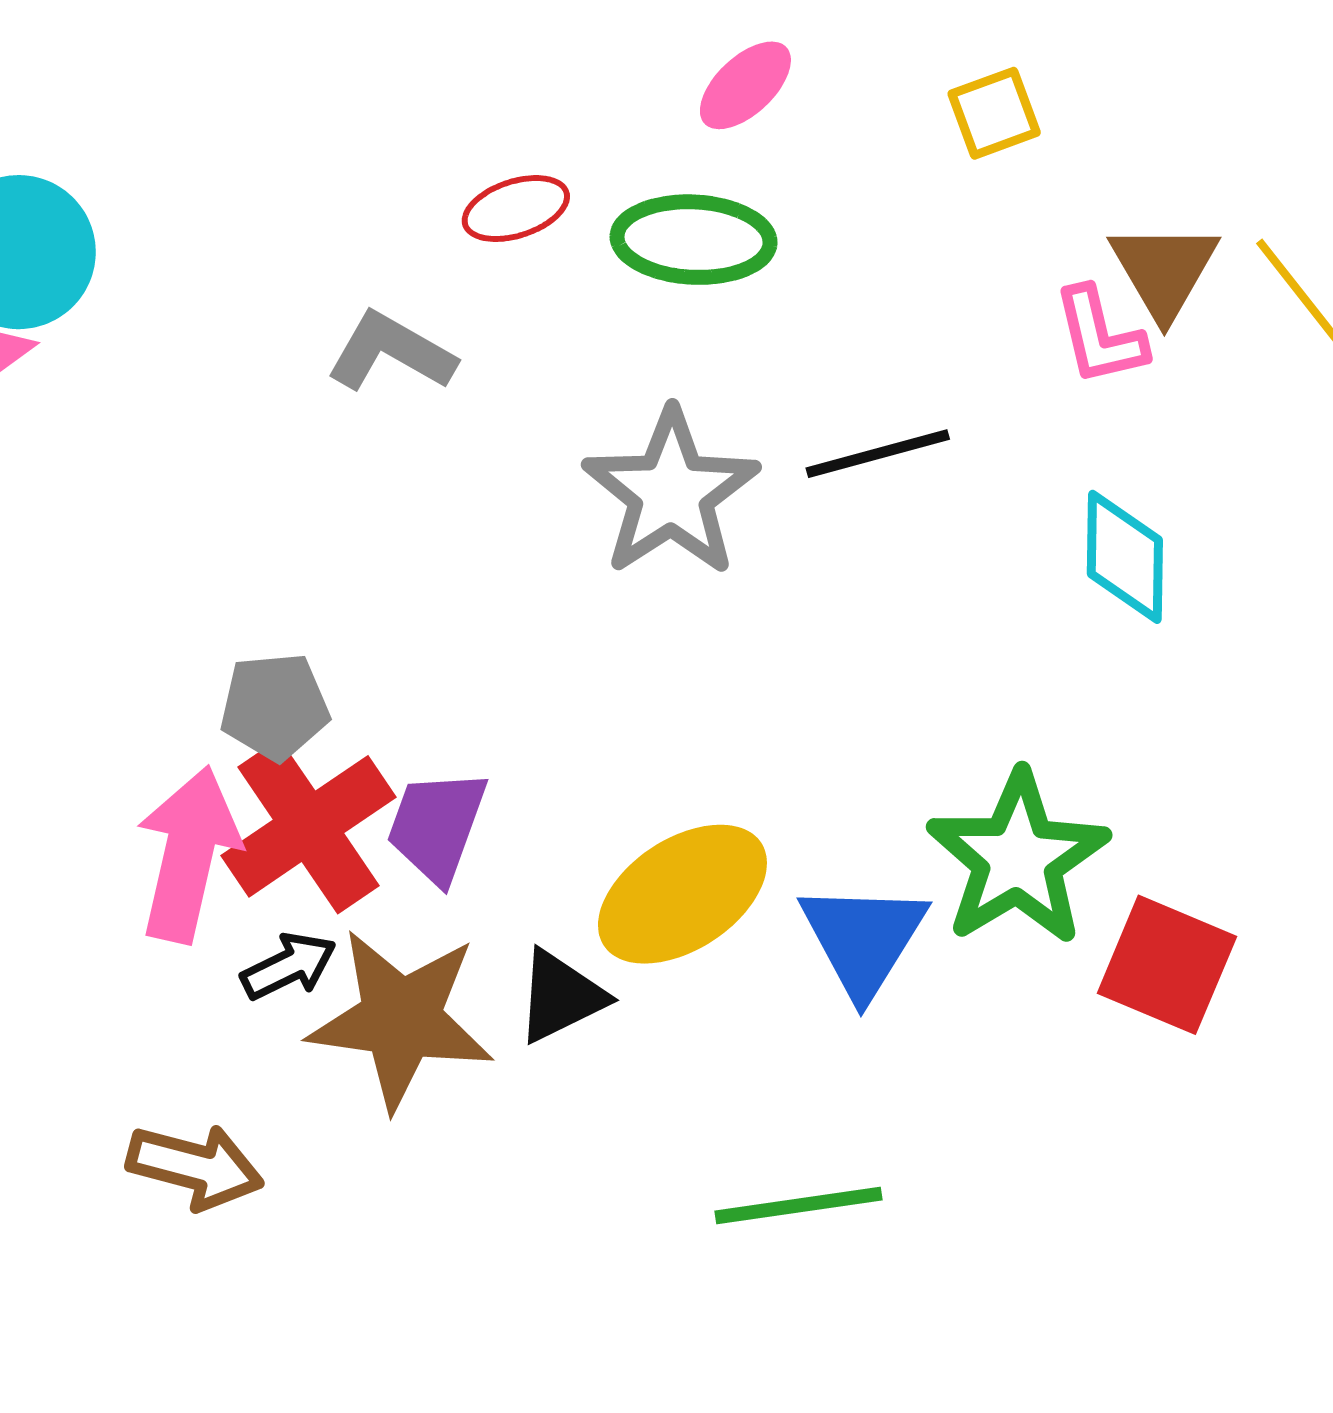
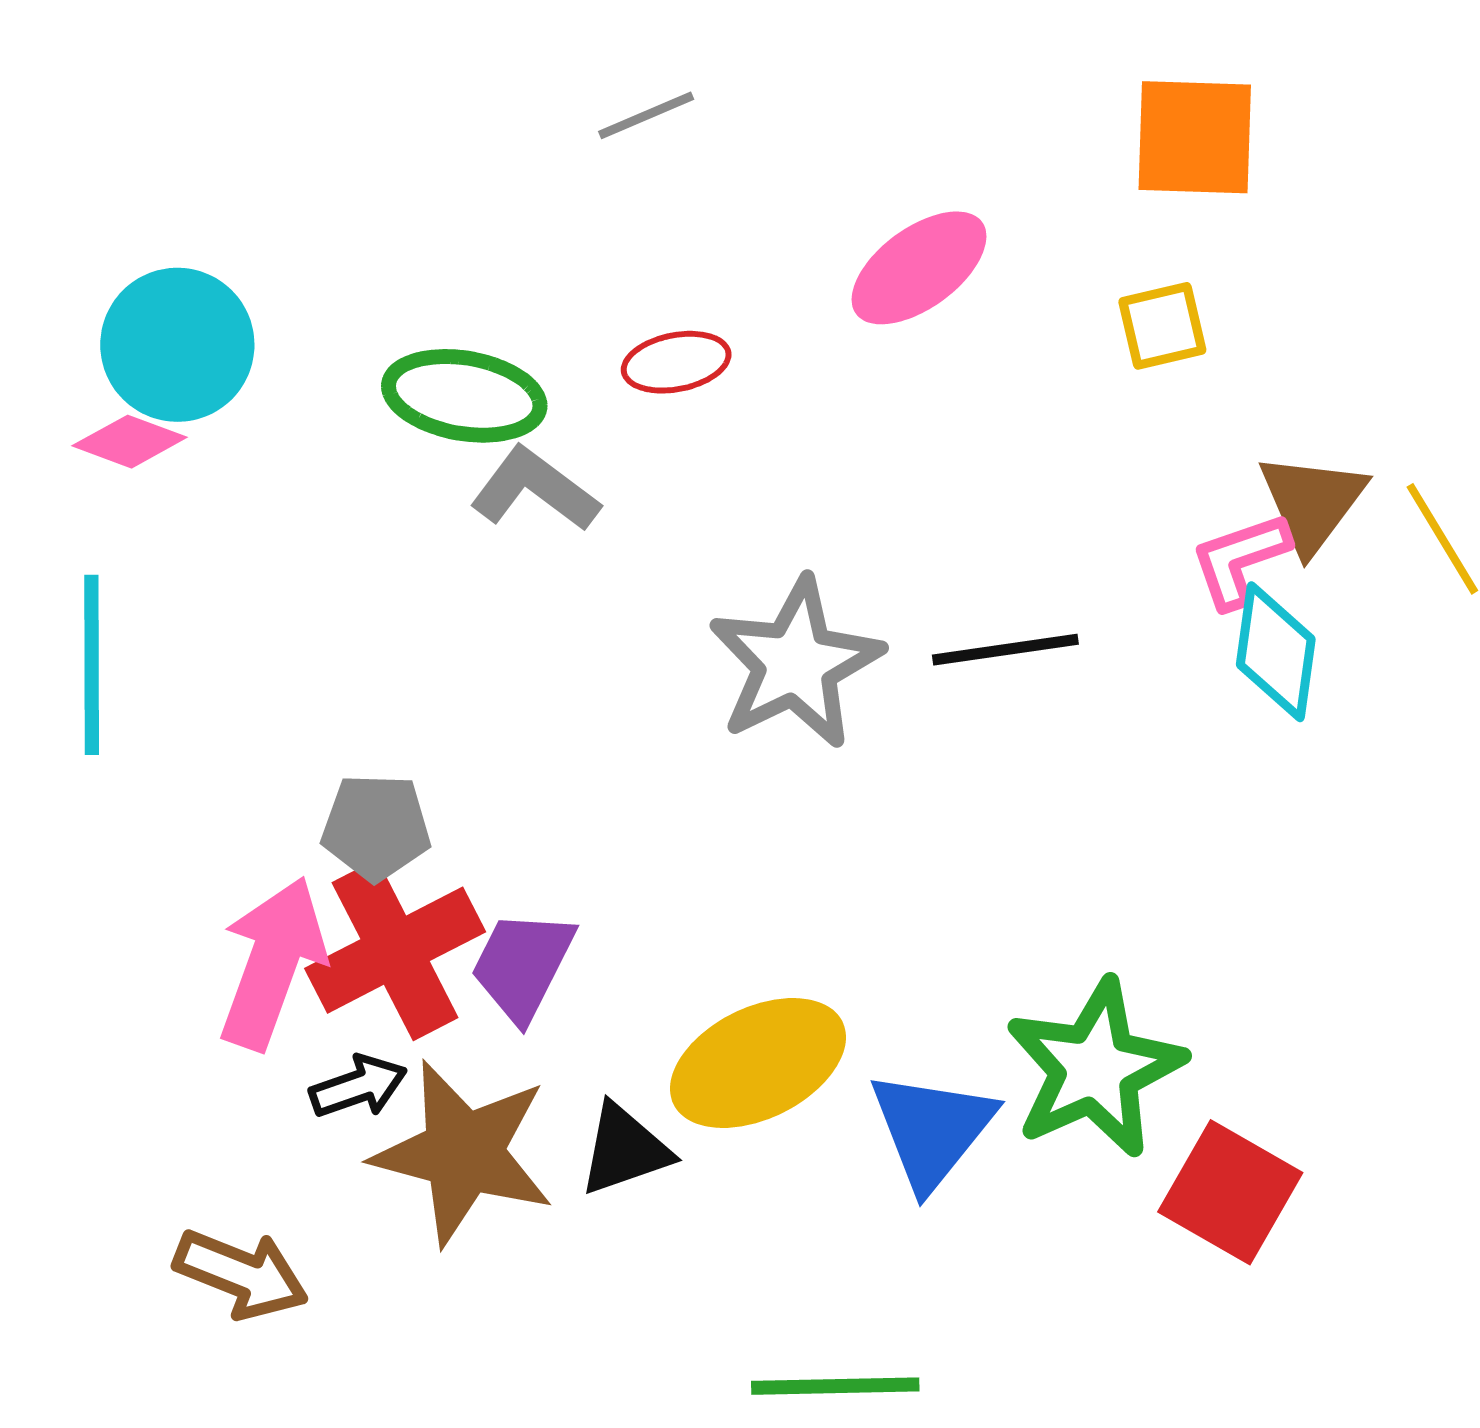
pink ellipse: (745, 85) -> (919, 268), size x1.4
green ellipse: (694, 240) -> (464, 396), moved
pink L-shape: (1100, 336) -> (1240, 560), turned 77
cyan diamond: (1125, 557) -> (1276, 652), moved

